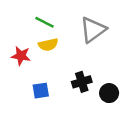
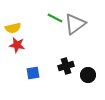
green line: (45, 22) -> (55, 18), moved
yellow semicircle: (48, 45) -> (13, 28), moved

